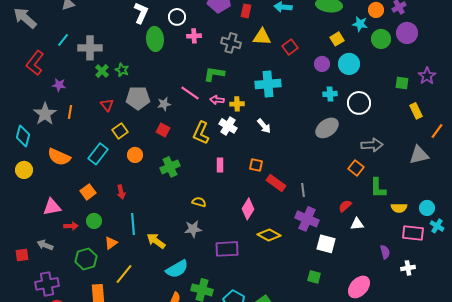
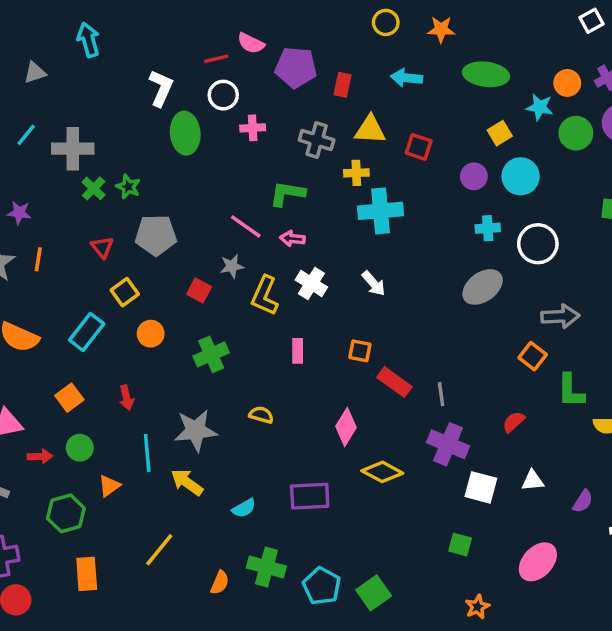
red square: (290, 47) -> (419, 147), turned -35
gray star: (164, 104) -> (232, 266), moved
yellow cross: (237, 104) -> (356, 173), moved
white triangle: (357, 224) -> (533, 481), moved
gray star: (193, 229) -> (196, 430), moved, size x1.4
purple semicircle: (385, 252) -> (583, 501), turned 48
cyan semicircle: (177, 269) -> (244, 508), moved, size x0.6
yellow line: (124, 274) -> (159, 550), moved

